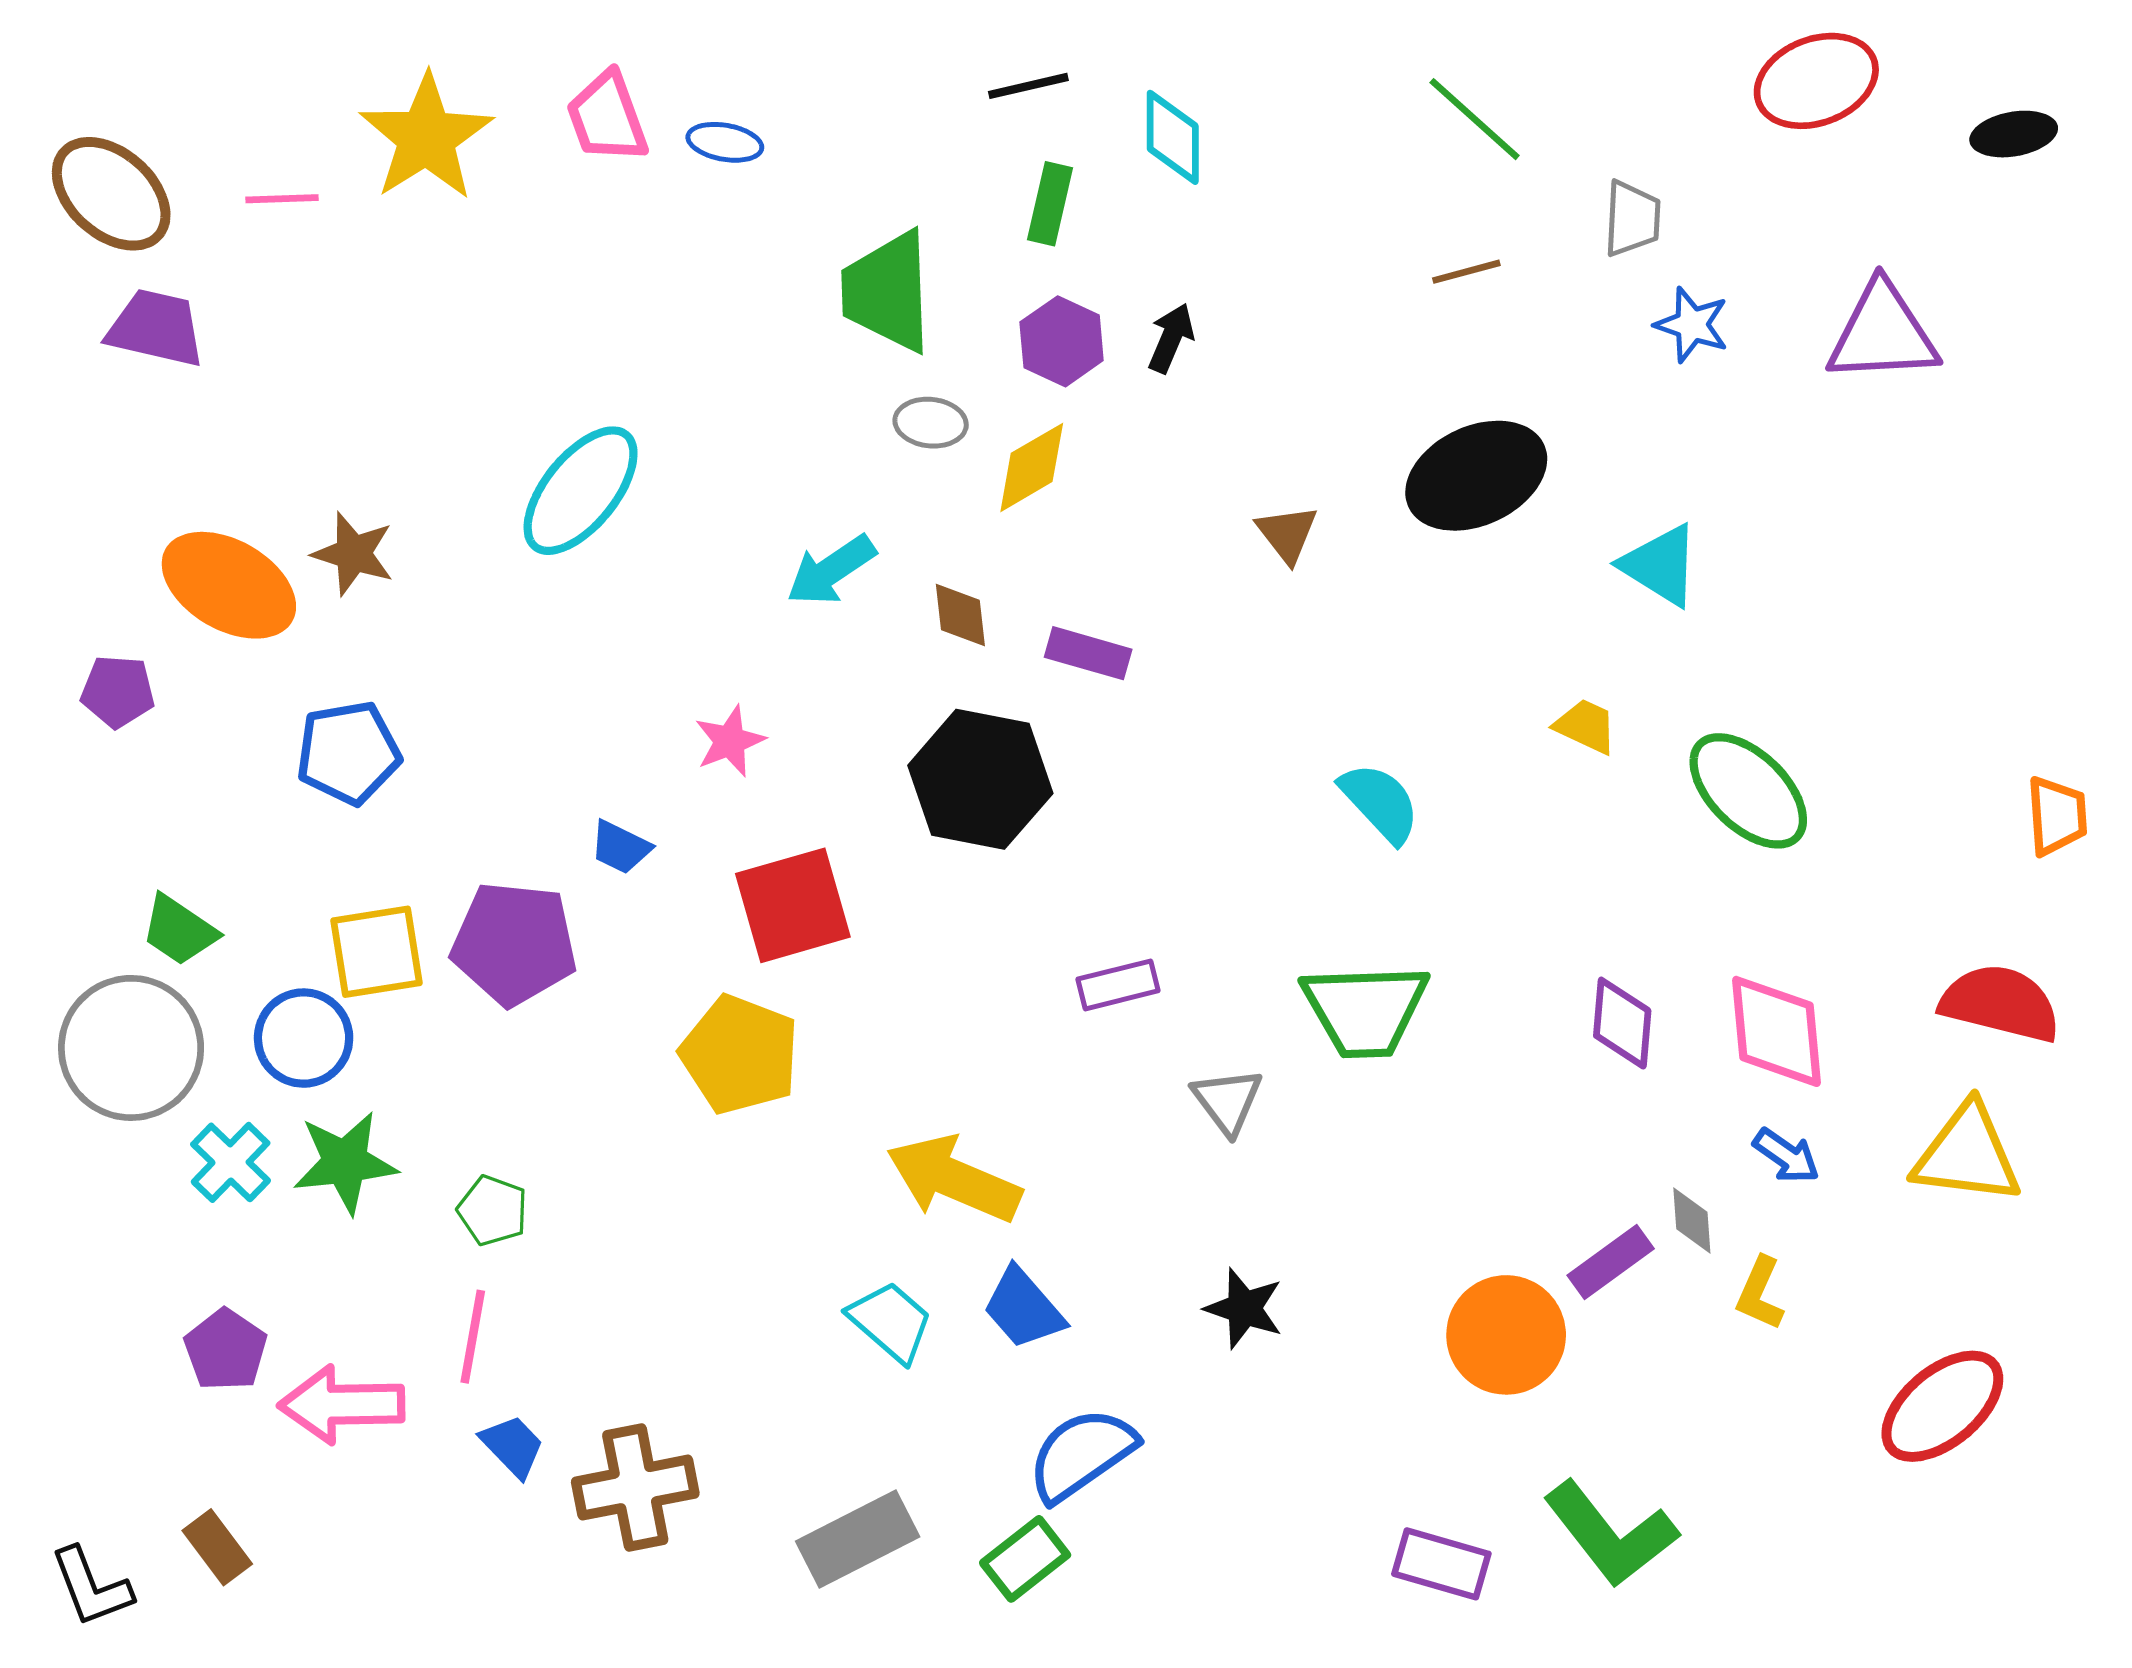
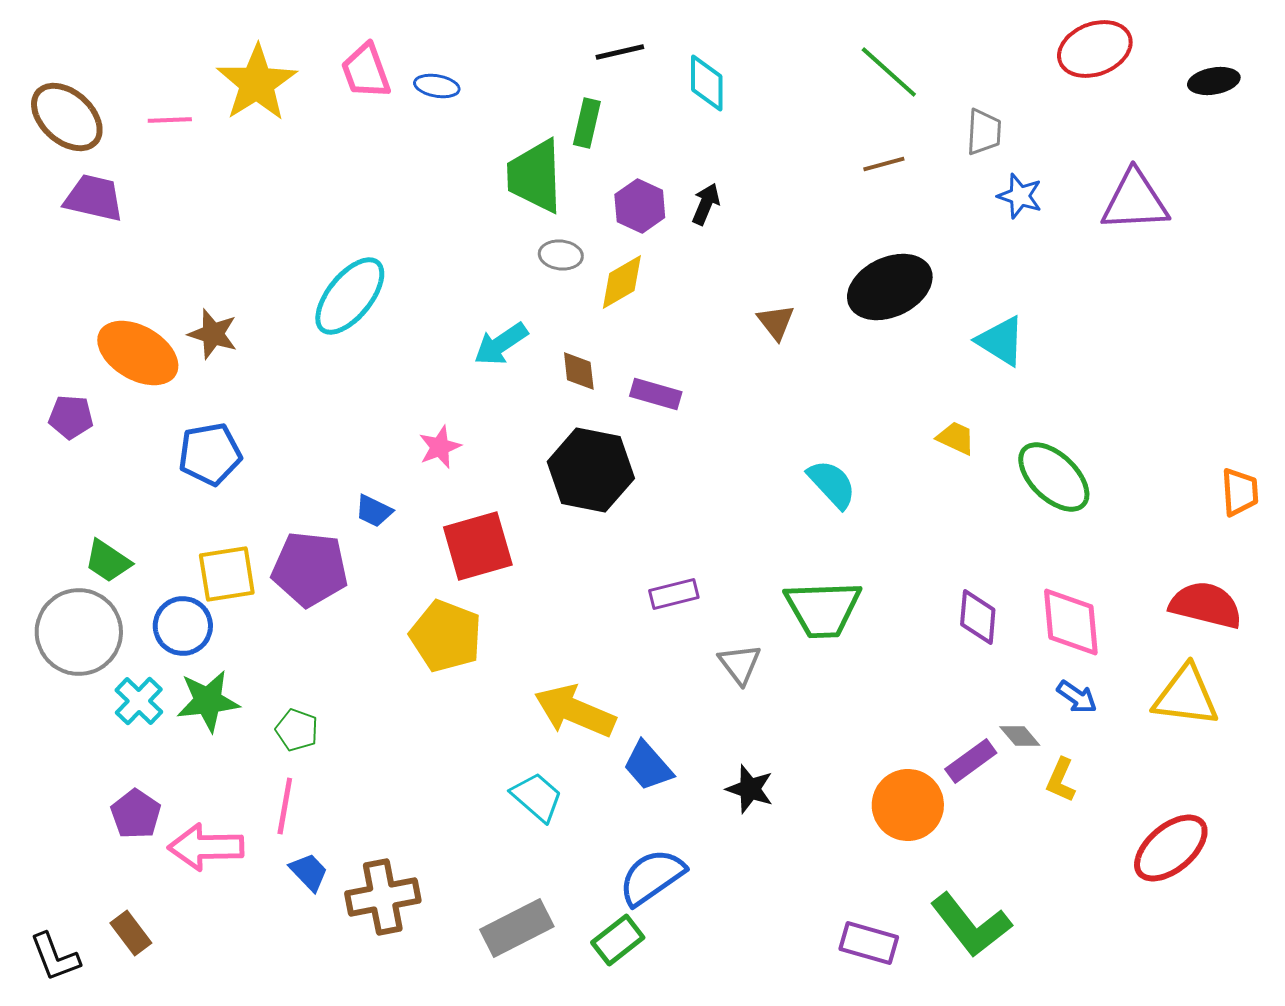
green rectangle: (1050, 204) -> (587, 123), moved
gray diamond: (1692, 1220) -> (1020, 736), turned -36
blue trapezoid: (1023, 1308) -> (648, 766), moved

